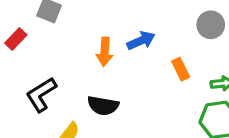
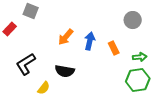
blue arrow: (141, 41) -> (90, 41), moved, turned -54
orange arrow: (105, 52) -> (66, 37), turned 36

